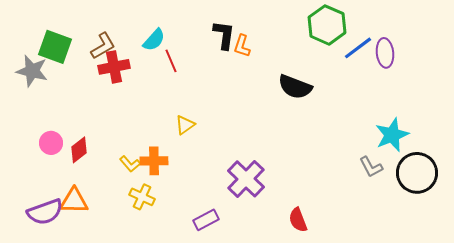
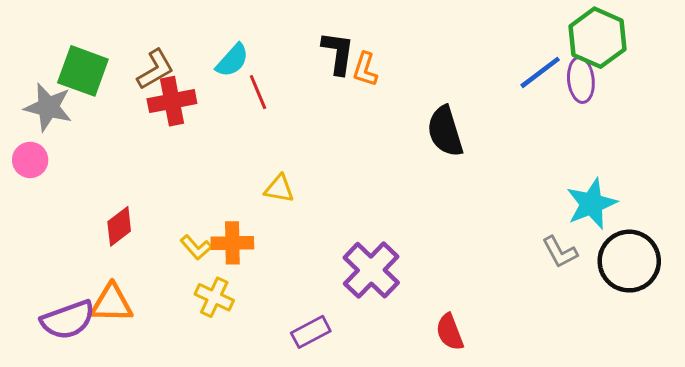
green hexagon: (327, 25) -> (598, 38), moved
black semicircle: (295, 87) -> (445, 131), turned 52
yellow triangle: (185, 125) -> (279, 189), turned 45
pink circle: (51, 143) -> (30, 160), moved

